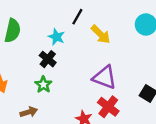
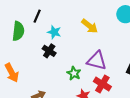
black line: (77, 17) -> (37, 16), moved
green star: (43, 85) -> (74, 73), moved

